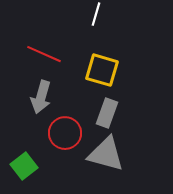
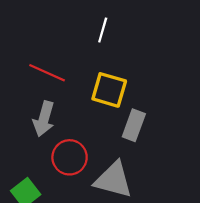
gray rectangle: (107, 113) -> (134, 125), moved

